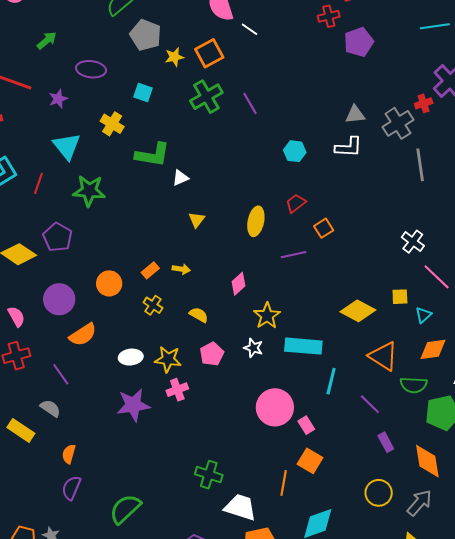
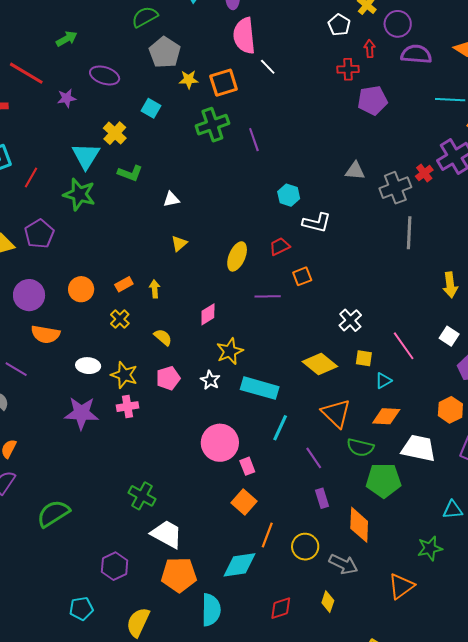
red cross: (424, 103) -> (424, 173), turned -30
cyan triangle: (67, 146) -> (86, 156), moved
white L-shape: (349, 147) -> (317, 223), moved
green L-shape: (153, 155) -> (130, 173), moved, size x0.7
white cross: (413, 242) -> (350, 320), moved
yellow arrow: (181, 269) -> (155, 289), turned -114
orange semicircle: (83, 335) -> (45, 334), turned 32
purple line: (61, 374) -> (16, 369), turned -35
orange line: (284, 483) -> (267, 535), moved
gray arrow: (419, 503) -> (343, 564), turned 64

